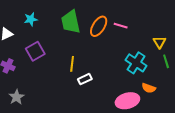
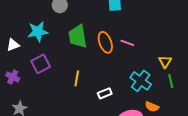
cyan star: (31, 19) -> (38, 32), size x1.5
orange ellipse: (99, 26) -> (105, 42), turned -55
white rectangle: (85, 79) -> (105, 93), moved

